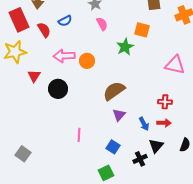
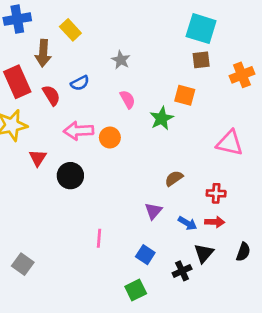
pink semicircle: (102, 24) -> (128, 99), moved
brown semicircle: (114, 91) -> (174, 178), moved, size x0.6
blue arrow: (144, 124) -> (187, 223), turned -32

